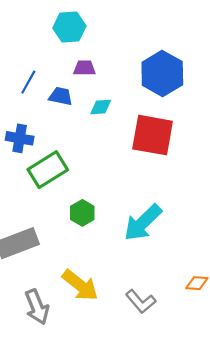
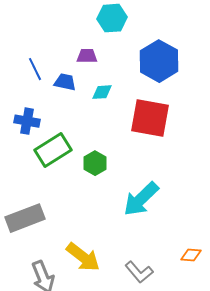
cyan hexagon: (69, 27) -> (112, 18), moved
blue line: (28, 82) -> (35, 69), turned -55
green hexagon: (82, 213) -> (95, 163), moved

